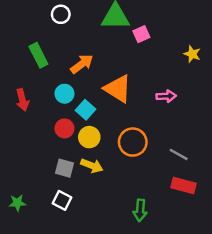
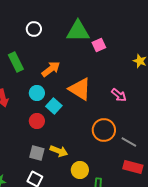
pink arrow: (166, 96) -> (119, 95), turned 42
yellow circle: (89, 137) -> (80, 170), moved
orange circle: (133, 142) -> (104, 130), moved

